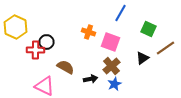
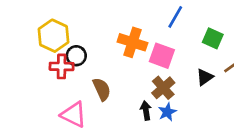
yellow hexagon: (16, 27) -> (54, 36), moved
orange cross: (88, 32) -> (132, 42), size x1.5
brown semicircle: (66, 67) -> (102, 89), turned 36
black arrow: (90, 79) -> (146, 111), moved, turned -88

